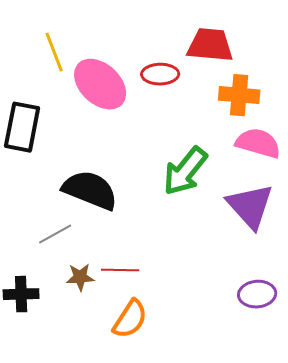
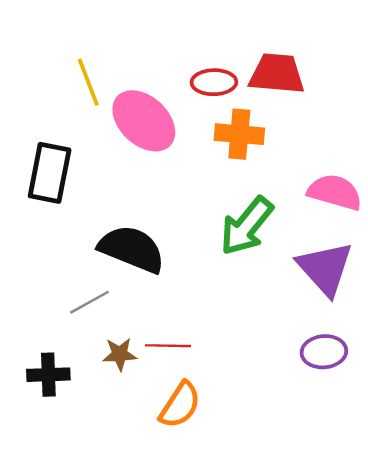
red ellipse: (160, 74) -> (214, 82), moved
orange cross: (239, 95) -> (239, 134), moved
purple ellipse: (257, 294) -> (324, 352), moved

